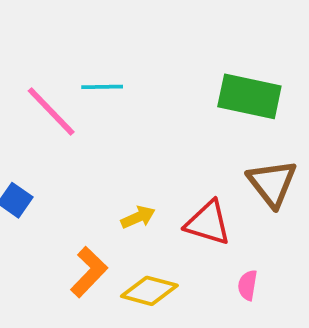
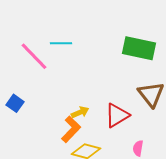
red triangle: (208, 223) -> (117, 115), turned -48
orange L-shape: (89, 272) -> (71, 129), moved

